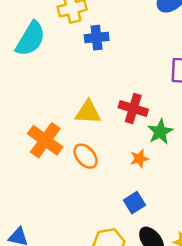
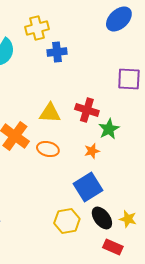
orange ellipse: (86, 156) -> (48, 149), turned -35
blue square: (134, 203) -> (88, 187), size x1.6

